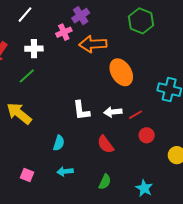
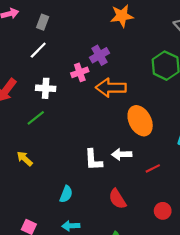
white arrow: (113, 112) -> (122, 154), moved
yellow arrow: (19, 113) -> (25, 159), size x0.6
red circle: (147, 135) -> (163, 211), moved

